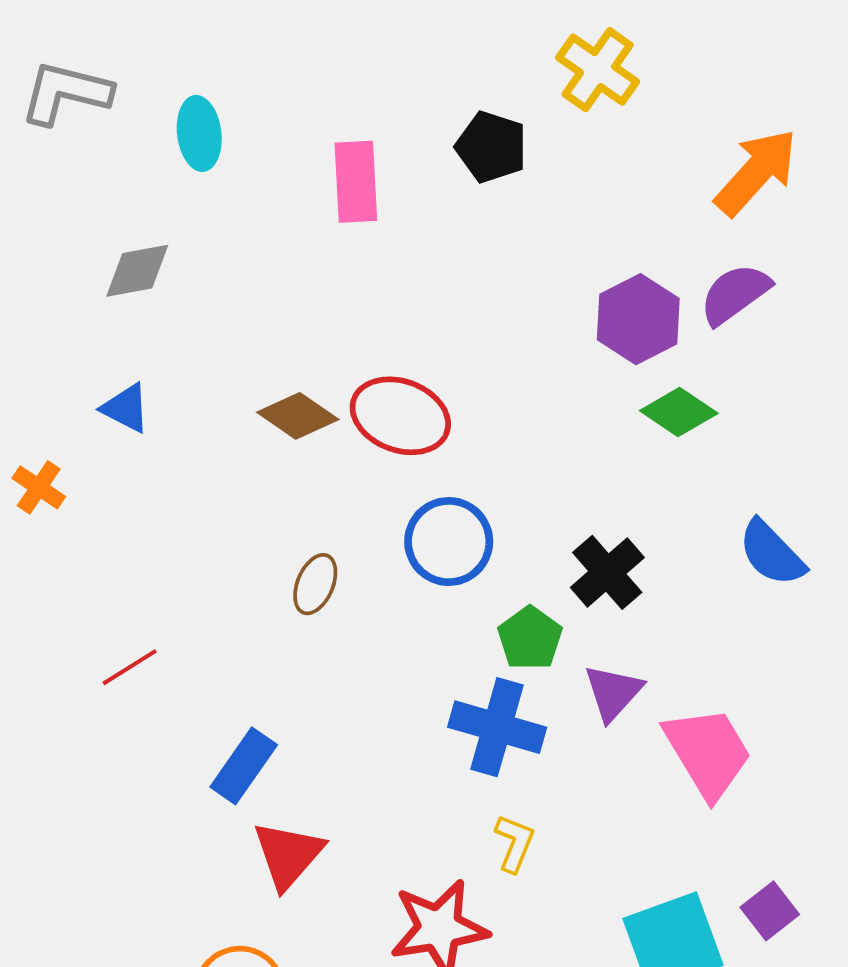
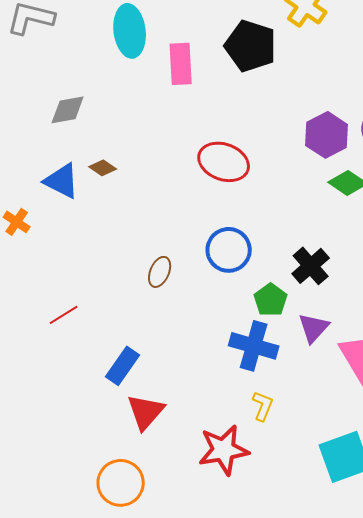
cyan ellipse: (199, 133) -> (130, 31), moved, size x1.4
black pentagon: (491, 147) -> (251, 46), size x1.4
blue triangle: (126, 408) -> (62, 181), size x1.4
brown diamond: (298, 416) -> (103, 168), moved, size x0.7
red ellipse: (400, 416) -> (224, 162), moved

